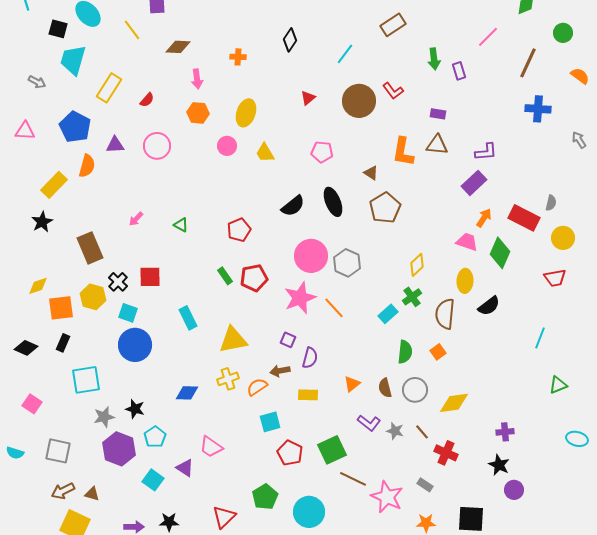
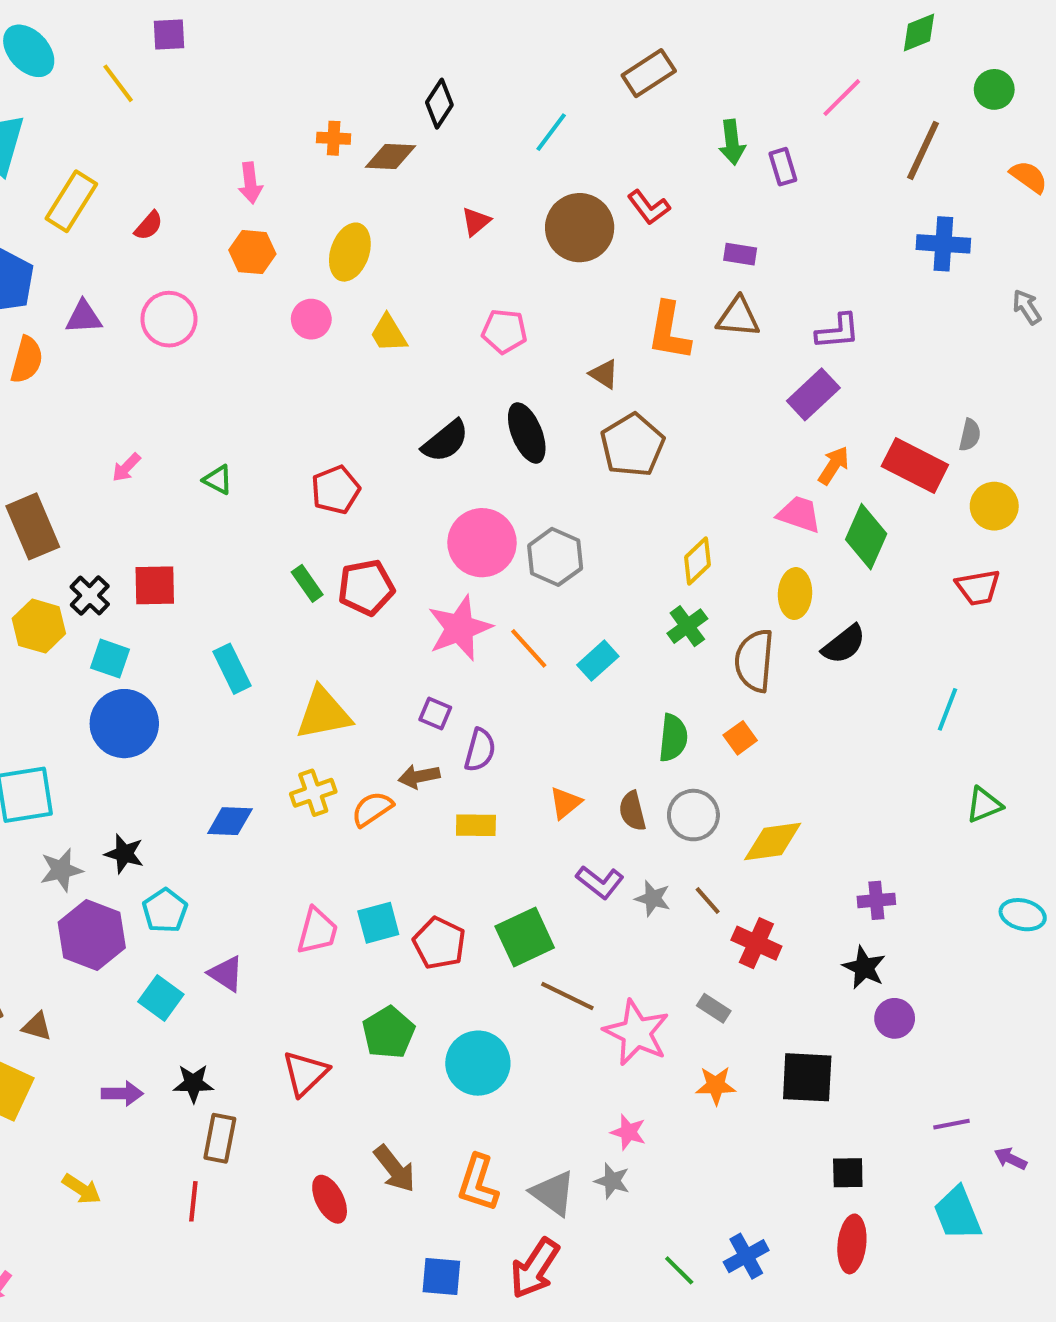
brown diamond: (178, 47) -> (391, 157), moved
cyan rectangle: (388, 314) -> (598, 661), moved
cyan square: (270, 422) -> (378, 923), moved
pink trapezoid: (211, 447) -> (317, 931), moved, turned -110

